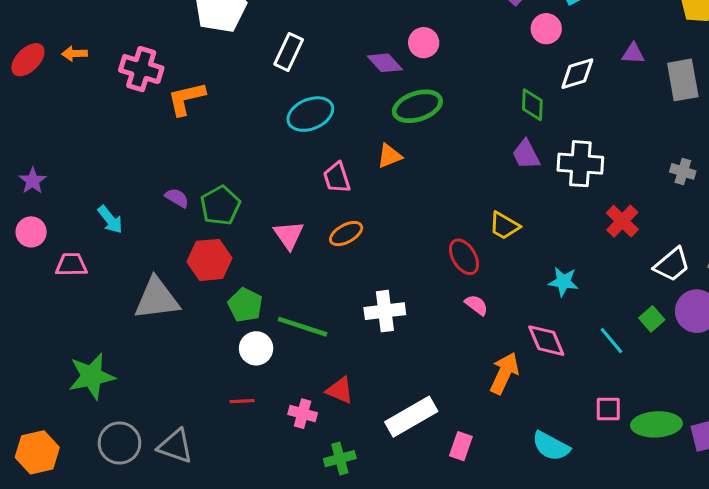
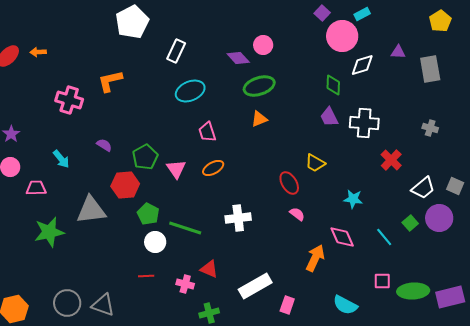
pink circle: (546, 29) -> (342, 36), size x1.6
pink cross: (141, 69) -> (69, 100), moved
orange triangle: (390, 156) -> (259, 119), moved
green pentagon: (220, 206) -> (145, 157), moved
green star: (92, 376) -> (49, 232), moved

